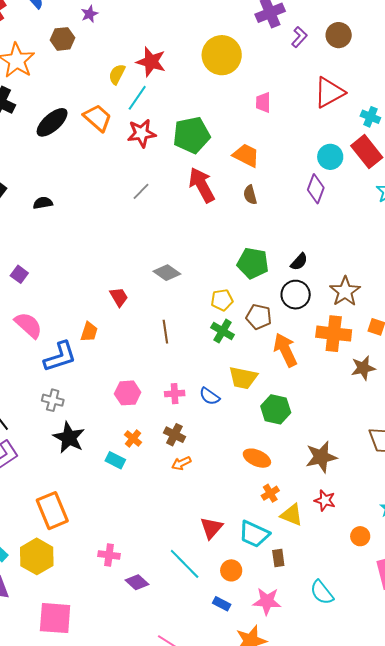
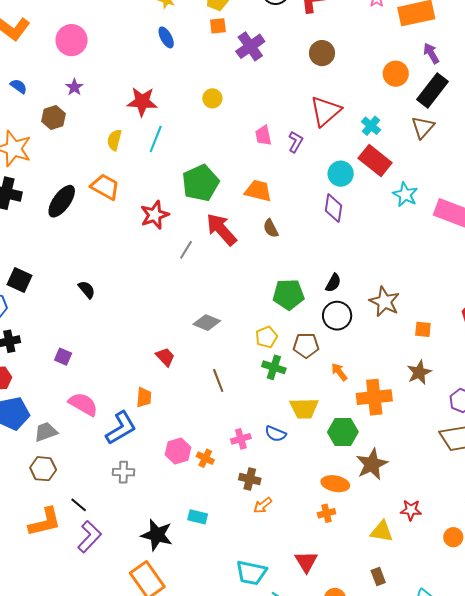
purple L-shape: (299, 37) -> (296, 142), moved
yellow circle: (222, 55) -> (212, 98), size x0.5
red star: (151, 62) -> (142, 102), moved
cyan line: (137, 98) -> (156, 139), moved
cyan cross: (370, 117) -> (371, 126), turned 30
red star: (141, 133) -> (155, 215), moved
gray line: (141, 191) -> (186, 250), moved
black semicircle: (43, 203) -> (87, 290), moved, turned 72
orange cross: (334, 334) -> (374, 397), moved
orange arrow: (285, 350) -> (339, 372), size x0.6
pink hexagon: (128, 393) -> (178, 451), moved
black star: (69, 438) -> (157, 535), moved
orange cross: (133, 439) -> (205, 458), moved
brown star: (321, 457) -> (372, 464), moved
orange cross: (270, 493) -> (326, 513), moved, turned 30
cyan trapezoid: (254, 534) -> (251, 573), moved

